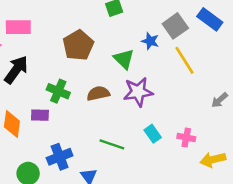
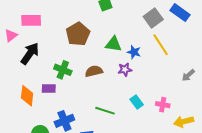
blue star: (150, 41) -> (134, 52), moved
green triangle: (124, 59) -> (114, 44), turned -36
purple star: (138, 92) -> (125, 70), size x0.6

